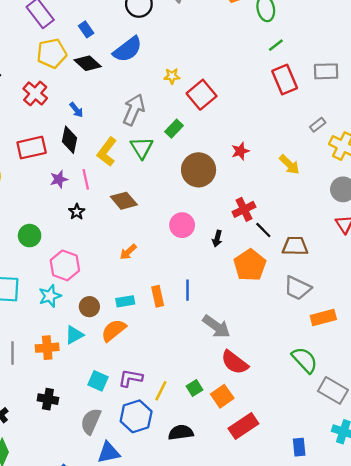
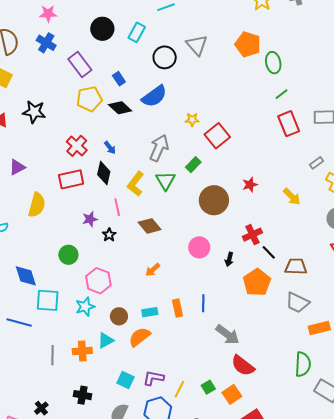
red cross: (35, 93) -> (77, 146), moved
purple star: (59, 179) -> (90, 219), moved
green semicircle: (305, 360) -> (303, 364), turned 45

